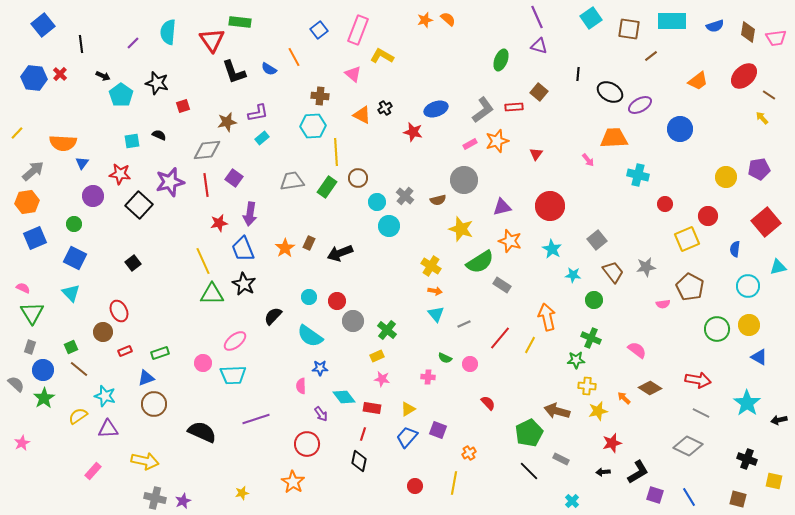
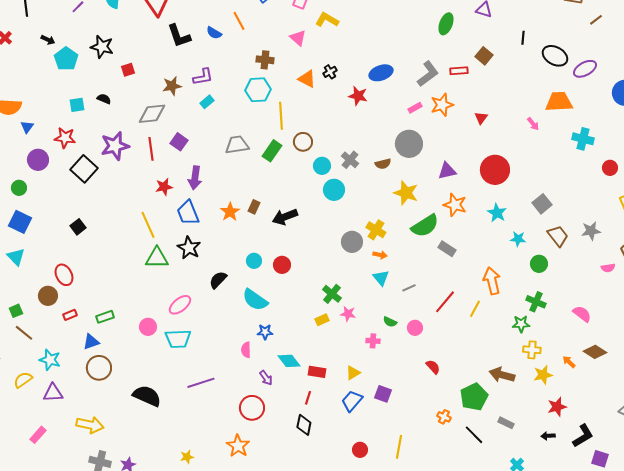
gray circle: (353, 321) -> (352, 242), moved
pink star: (382, 379) -> (348, 314), moved
orange cross: (469, 453) -> (444, 417), moved, turned -32

